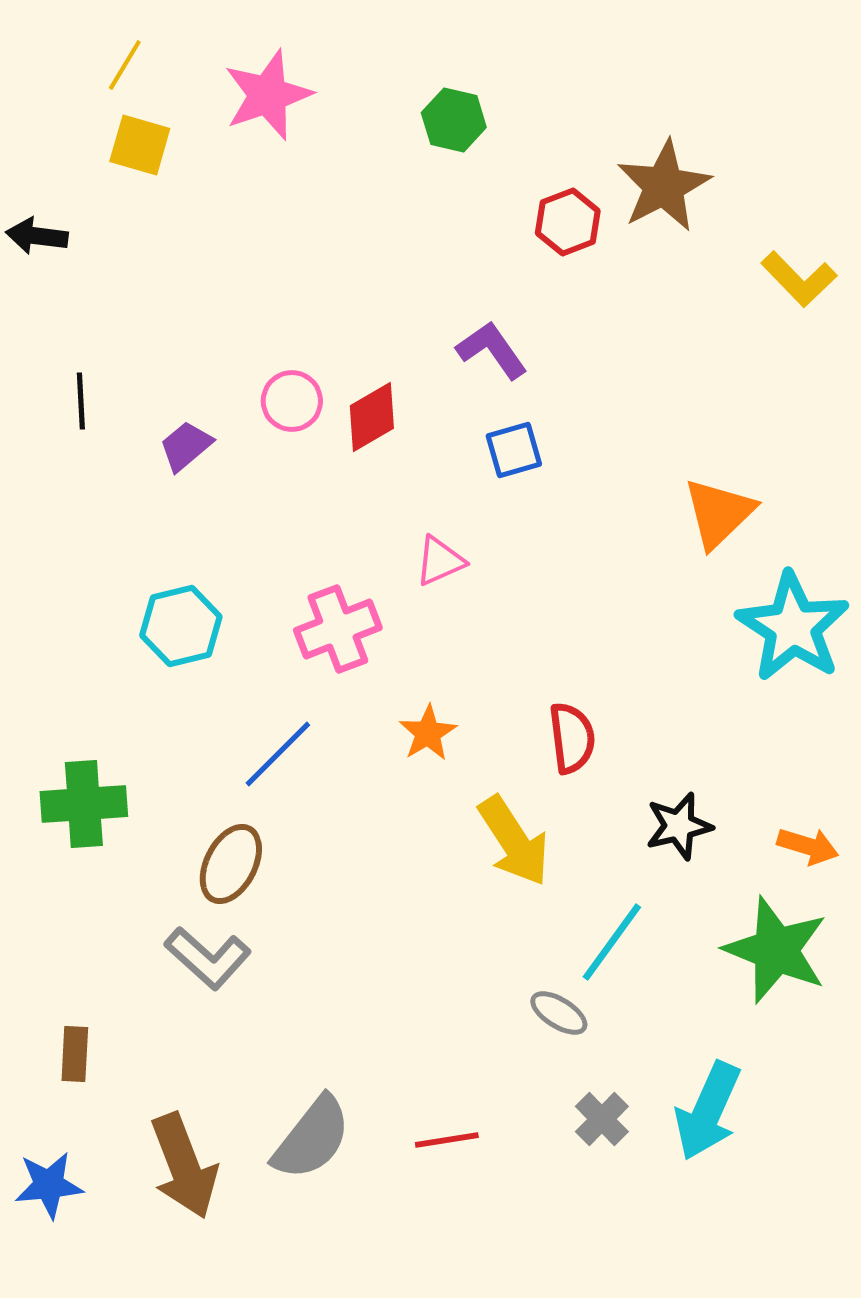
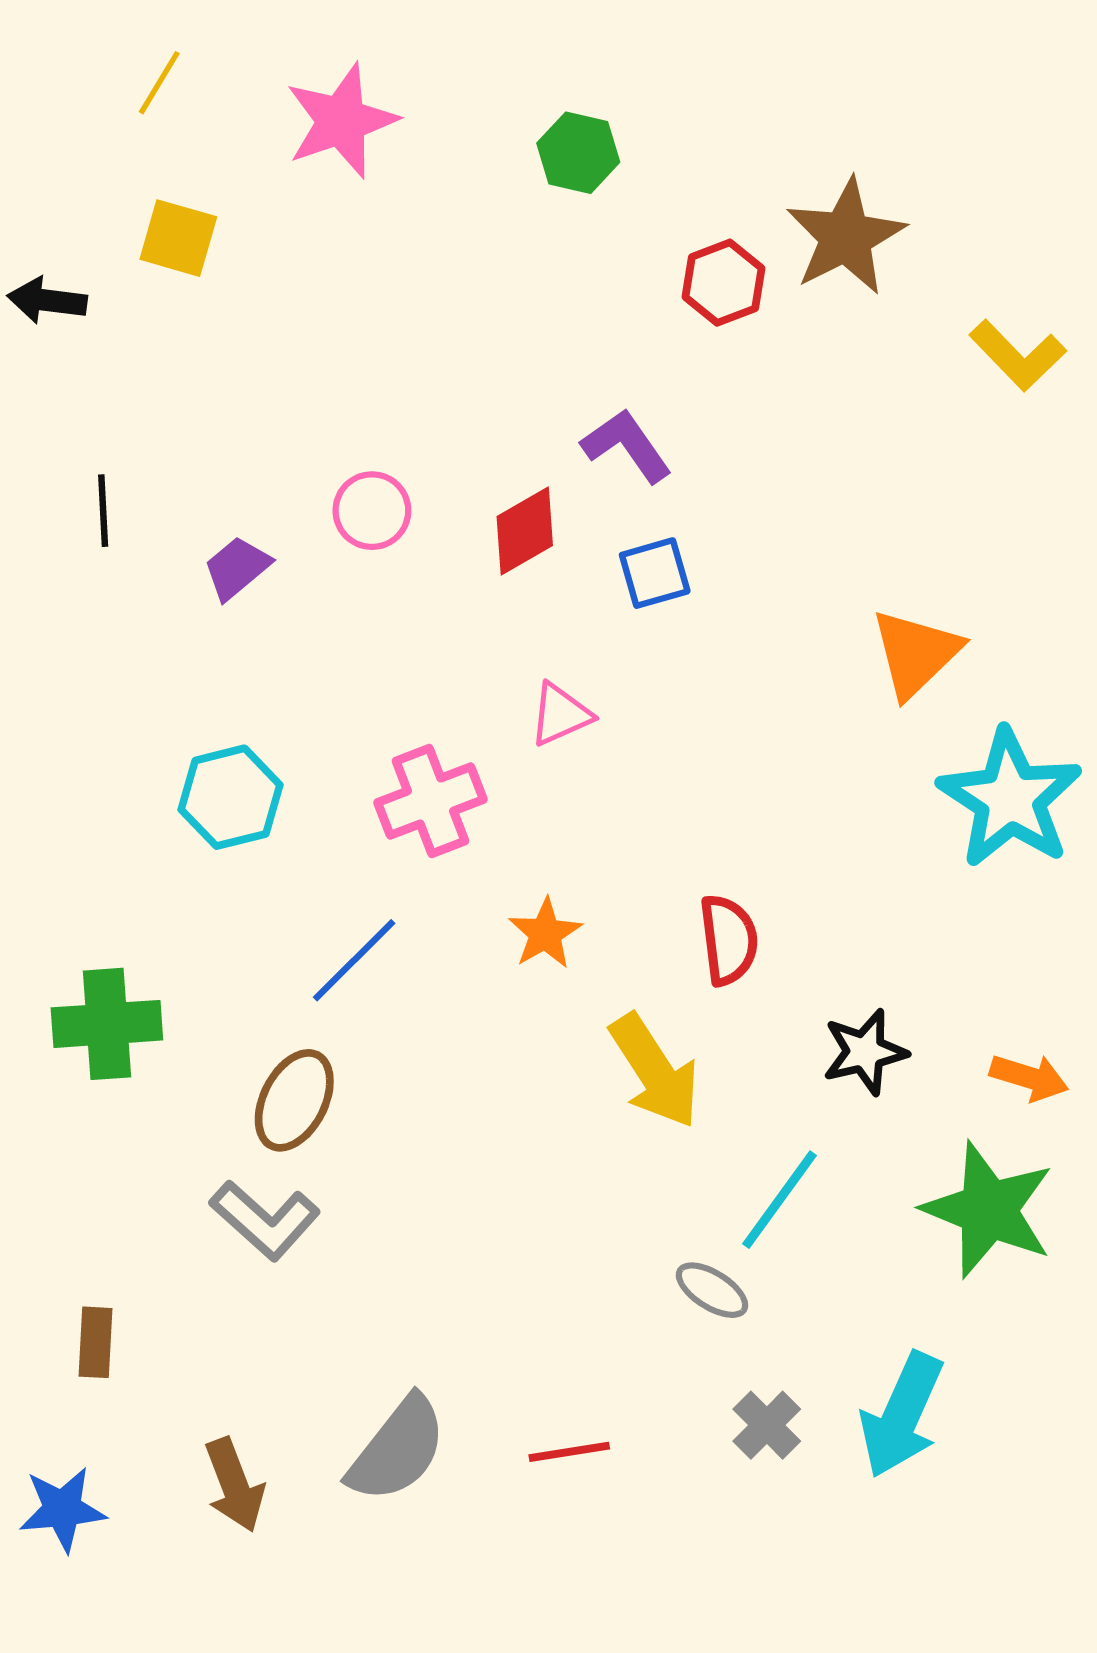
yellow square: (140, 145) -> (178, 238), moved
red diamond: (372, 417) -> (525, 531), moved
brown arrow: (184, 1166) -> (234, 1485), size x0.7

